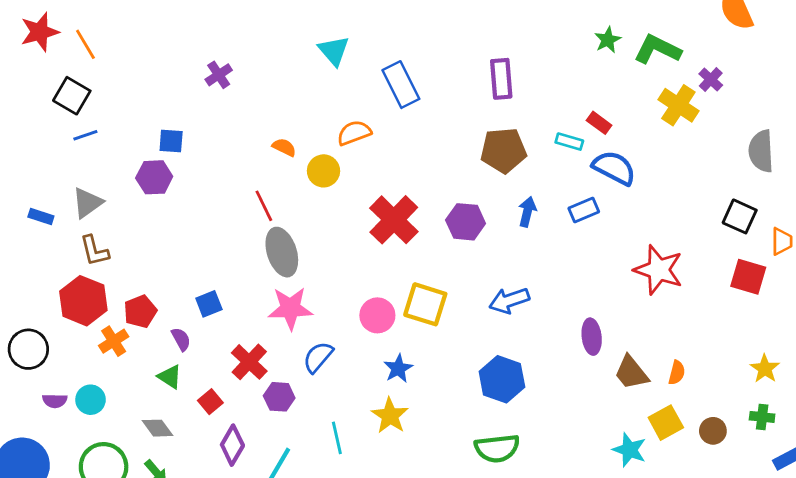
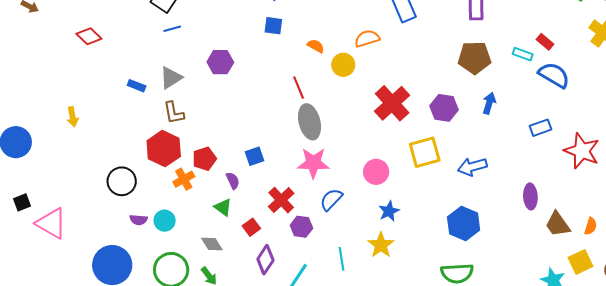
blue square: (171, 141) -> (273, 26), moved
blue rectangle: (584, 210) -> (540, 128), moved
yellow square: (425, 304) -> (425, 152), moved, turned -36

